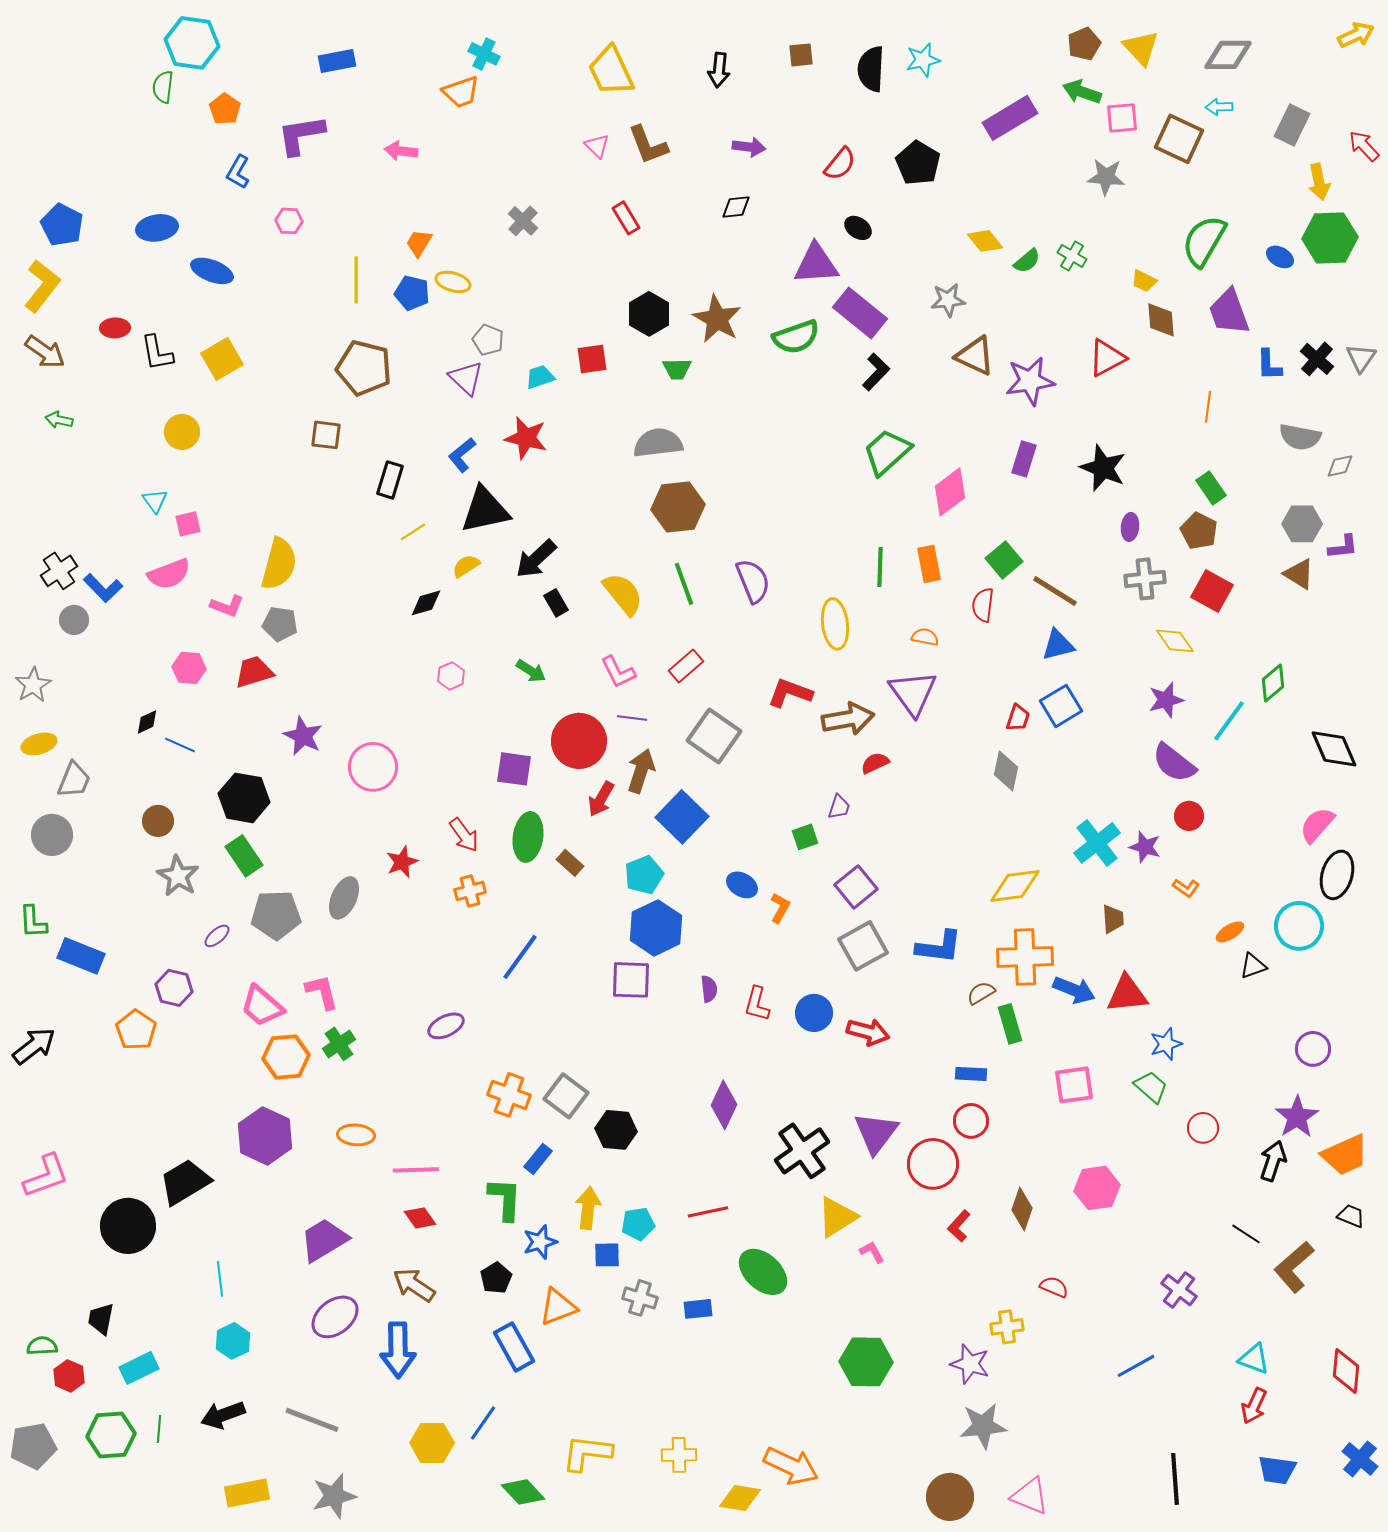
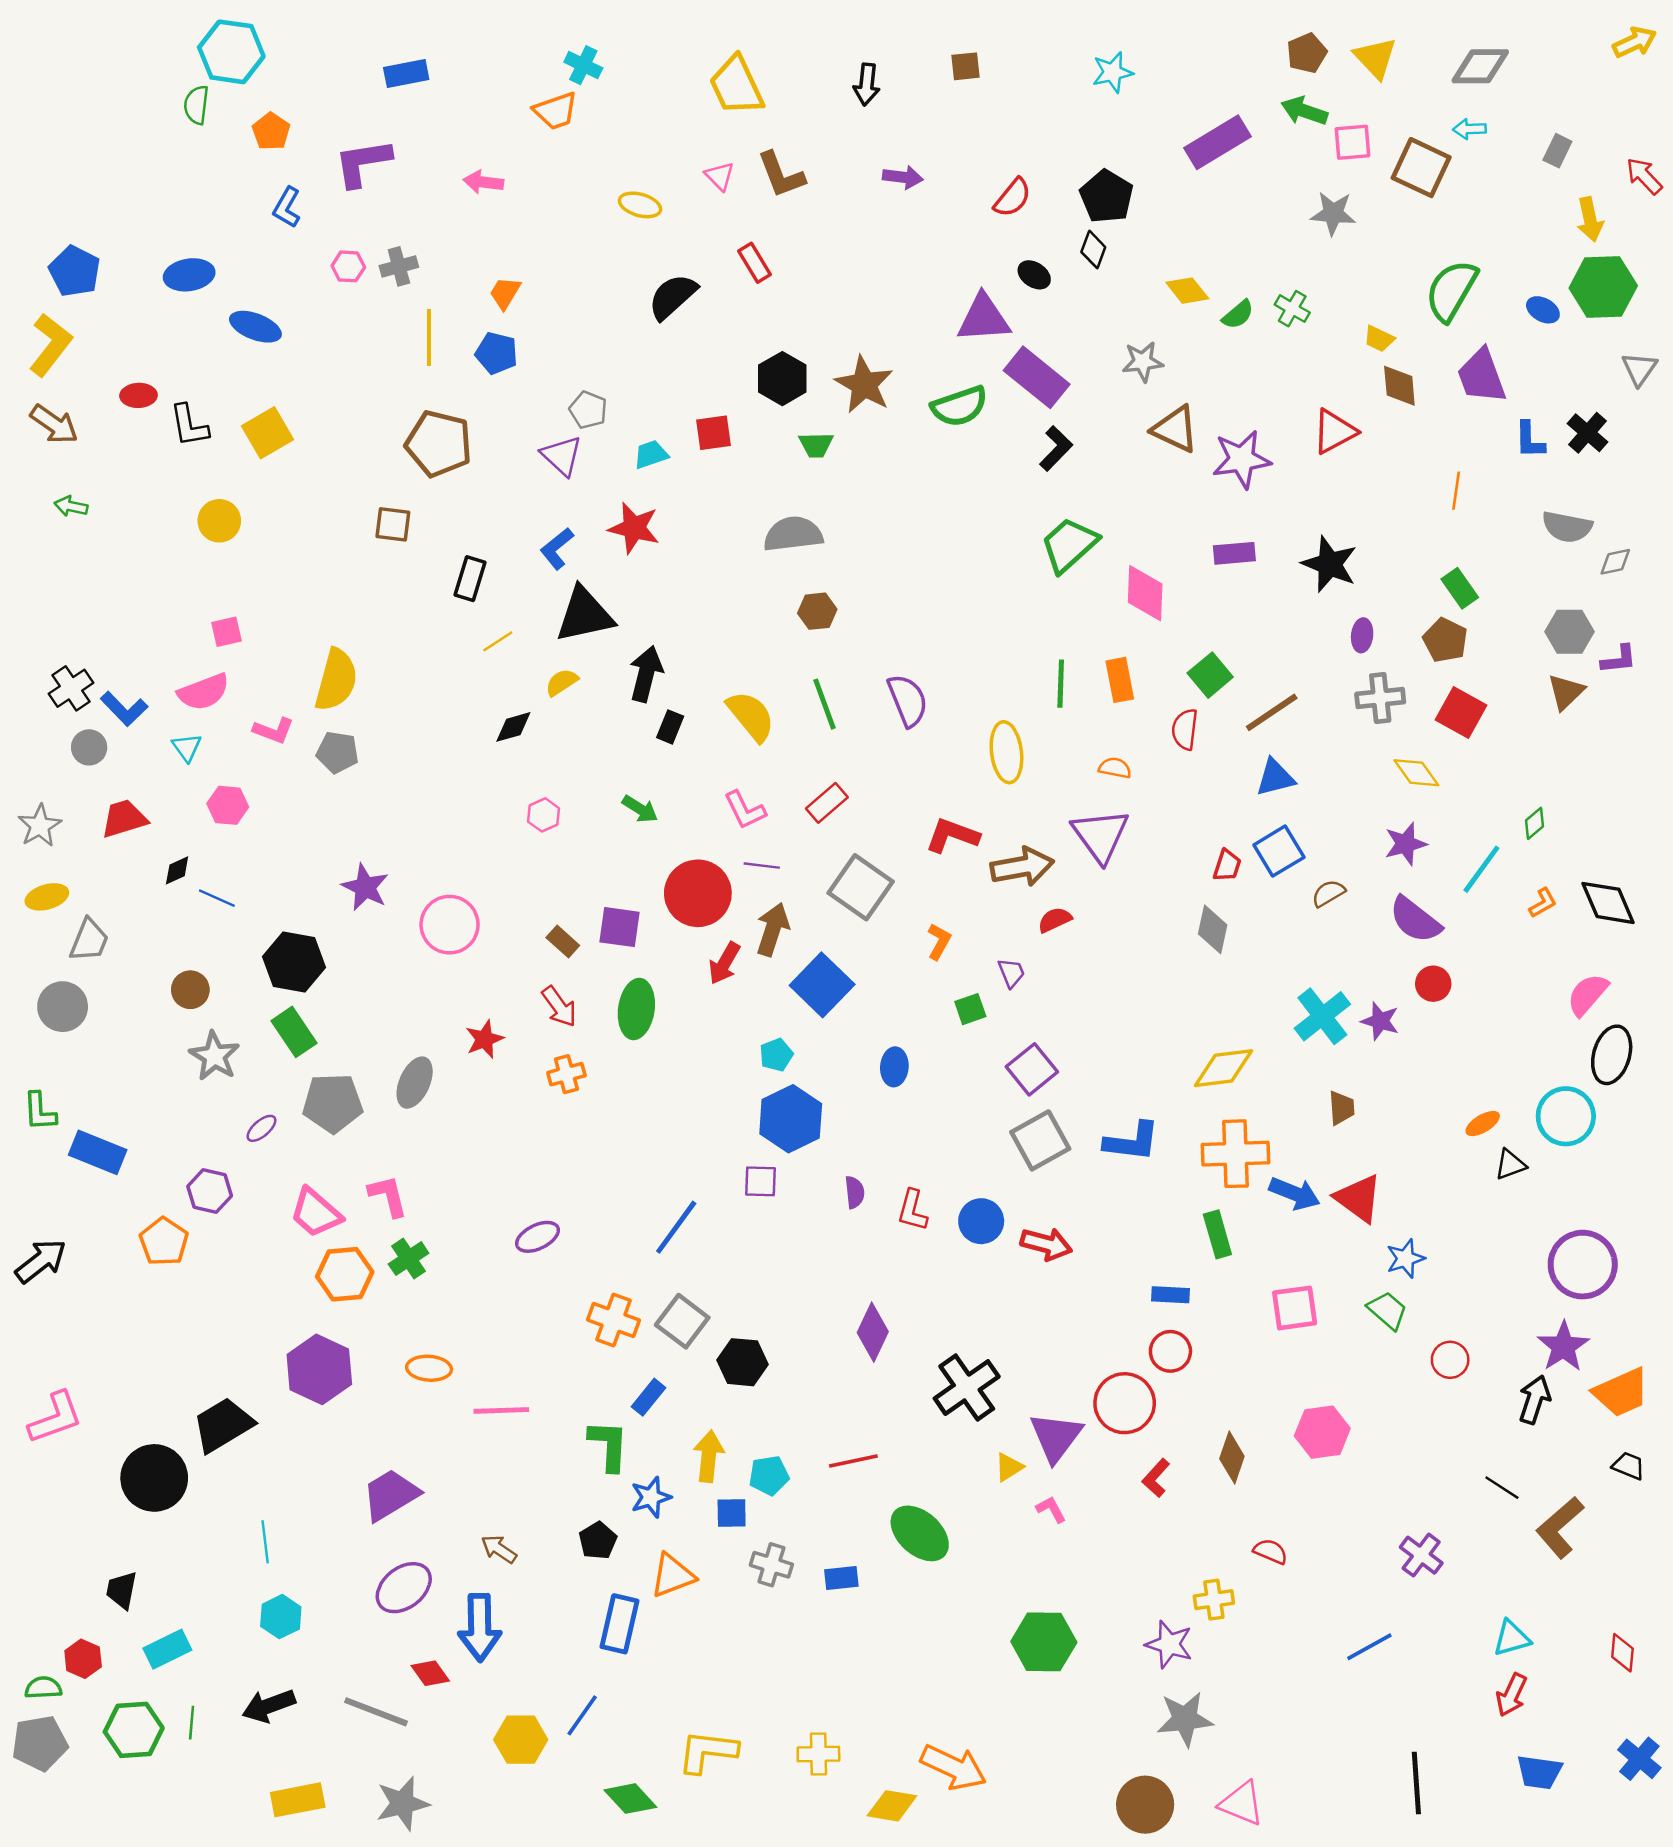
black semicircle: (871, 69) -> (673, 297), moved, turned 45
gray rectangle: (1292, 125) -> (1557, 151), size x0.7
black diamond: (736, 207) -> (1093, 250), moved, turned -64
gray cross: (523, 221) -> (399, 266), moved, turned 32
yellow ellipse: (453, 282) -> (640, 205), moved
gray triangle: (1361, 358) -> (1639, 369), moved
purple rectangle: (1024, 459) -> (1234, 553), turned 68
pink diamond: (950, 492) -> (1145, 593), turned -51
cyan triangle: (155, 501) -> (187, 747), moved
brown hexagon: (678, 507) -> (817, 611), size x0.6
black arrow: (536, 559) -> (646, 674), turned 147
brown triangle: (1299, 574) -> (1566, 692), turned 44
brown line: (1055, 591) -> (1272, 712), turned -66
black rectangle: (556, 603) -> (670, 727), turned 52
red trapezoid: (254, 672) -> (124, 819), moved
green diamond: (1273, 683) -> (1534, 823), size x0.7
purple trapezoid: (839, 807) -> (1011, 973), turned -40
brown rectangle: (570, 863) -> (563, 941), moved
cyan pentagon: (644, 875) -> (776, 1055), size x0.7
blue ellipse: (742, 885) -> (894, 1067), turned 64
orange L-shape: (1186, 888) -> (1543, 903), moved, turned -64
orange L-shape: (780, 908) -> (939, 941), moved
blue line: (520, 957) -> (676, 1227), moved
purple square: (631, 980) -> (761, 1181), size x0.7
brown semicircle: (981, 993) -> (1328, 893), moved
red triangle: (1127, 994) -> (1358, 1198), turned 42
purple circle: (1313, 1049) -> (1583, 1265), size x1.6
purple triangle: (876, 1133) -> (1056, 1437), moved
yellow triangle: (837, 1217) -> (1009, 1467), size x0.6
red diamond: (420, 1218) -> (430, 1673), moved
brown arrow: (414, 1285) -> (499, 1549), size x0.7
green semicircle: (42, 1346) -> (43, 1688), moved
blue rectangle: (514, 1347) -> (620, 1624), turned 42
cyan triangle: (1254, 1359) -> (1512, 1638), turned -36
red diamond: (1346, 1371) -> (1622, 1653), size x0.7

